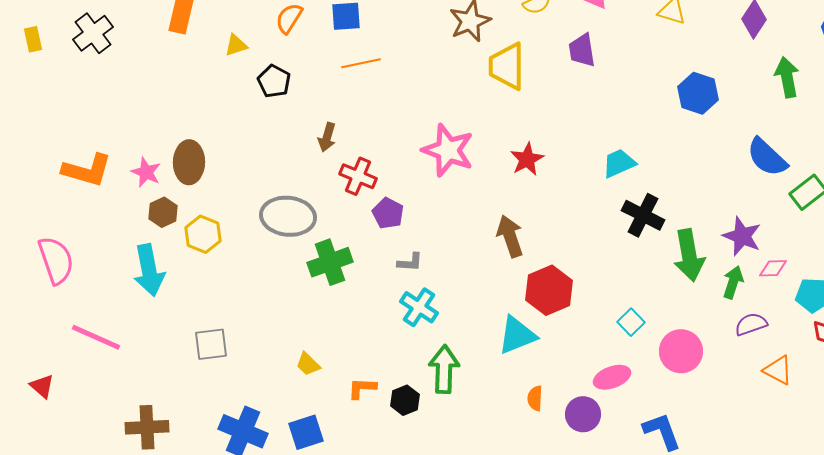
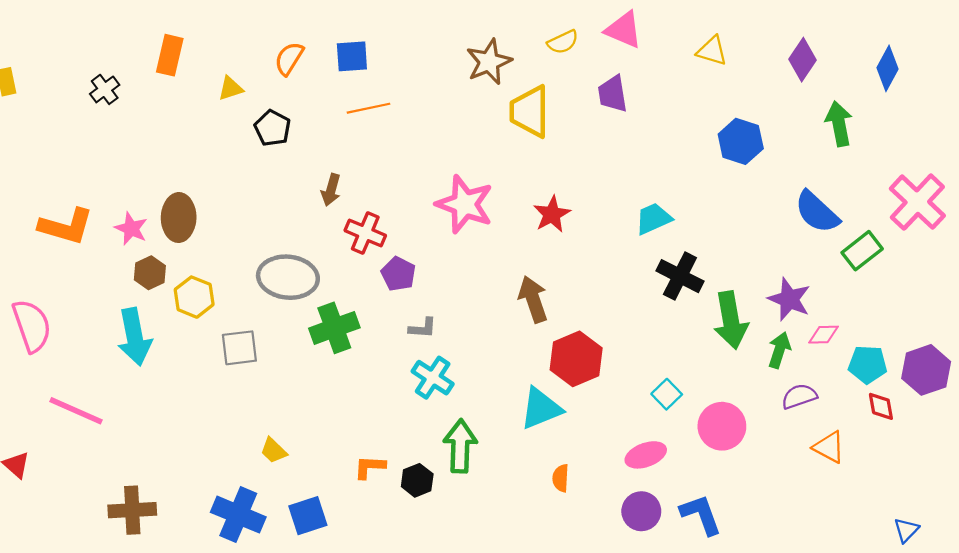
black cross: (93, 33) -> (105, 89), moved, size x0.7
gray square: (211, 344) -> (239, 348), moved
yellow trapezoid: (308, 364) -> (274, 451), moved
purple circle: (583, 414) -> (641, 511), moved

